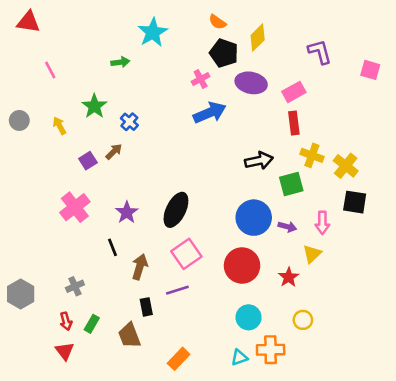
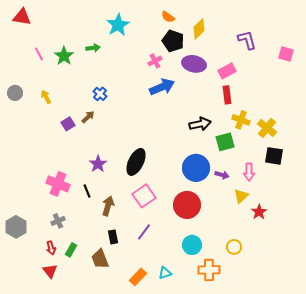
green star: (94, 106) -> (64, 56), moved
pink cross: (75, 207) -> (58, 184), moved, turned -30
red star: (289, 277) -> (259, 212), moved
purple line: (177, 290) -> (144, 232), moved, turned -36
cyan triangle: (239, 357) -> (165, 273), moved

